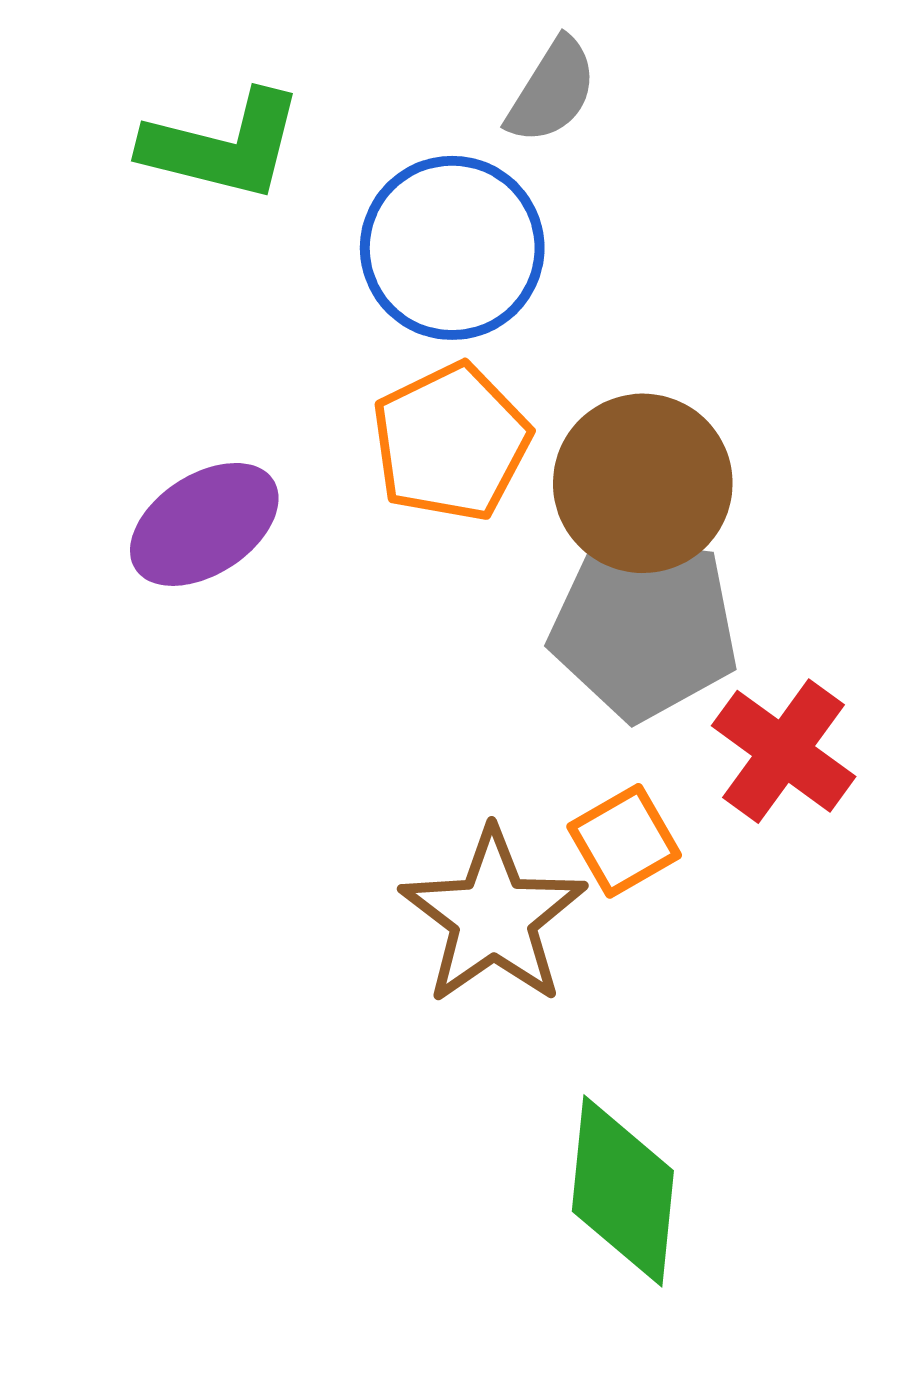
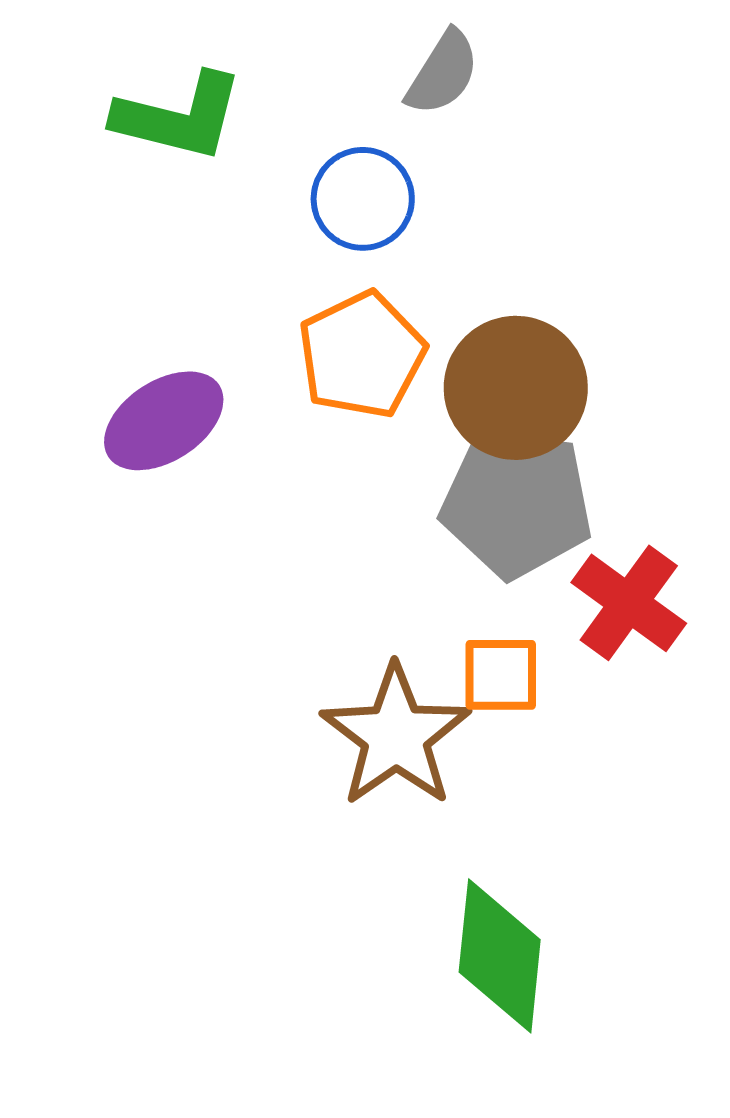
blue circle: (452, 248) -> (363, 199), size x0.7
orange square: (624, 841) -> (501, 675), turned 30

